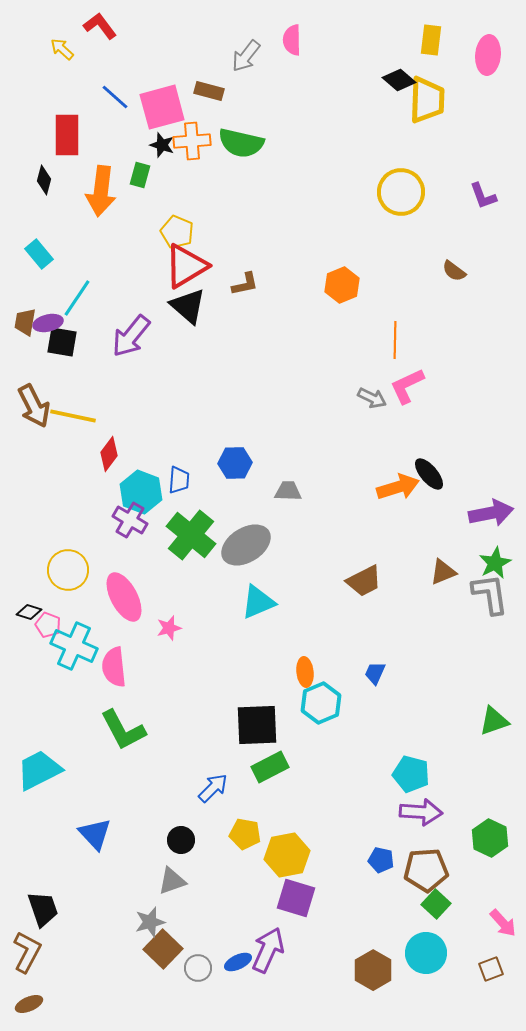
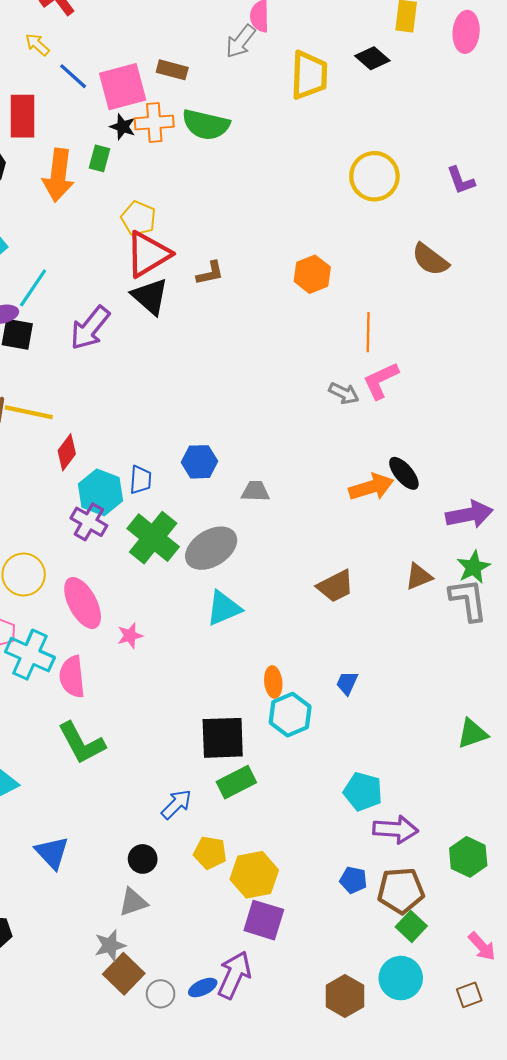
yellow arrow: (62, 49) -> (37, 45), moved
gray arrow: (246, 56) -> (241, 41), moved
yellow trapezoid: (427, 100) -> (309, 75), moved
brown semicircle: (454, 271) -> (430, 259), size x1.5
cyan pentagon: (411, 774) -> (363, 792), moved

